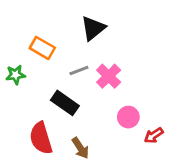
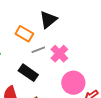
orange rectangle: (42, 48) -> (24, 34), moved
pink circle: (128, 117) -> (73, 83), size x1.5

